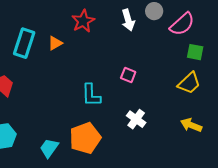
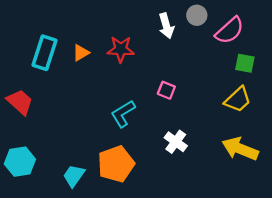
red star: (83, 21) -> (121, 49), moved, turned 30
cyan L-shape: (91, 95) -> (123, 114), turned 60
yellow arrow: (191, 125) -> (240, 149), size x1.4

